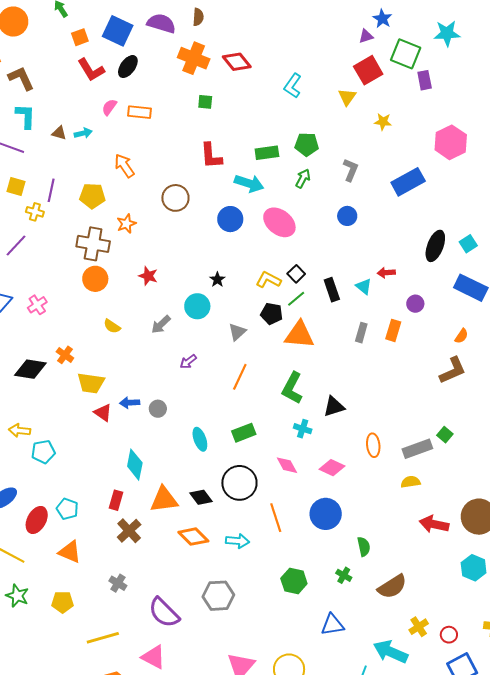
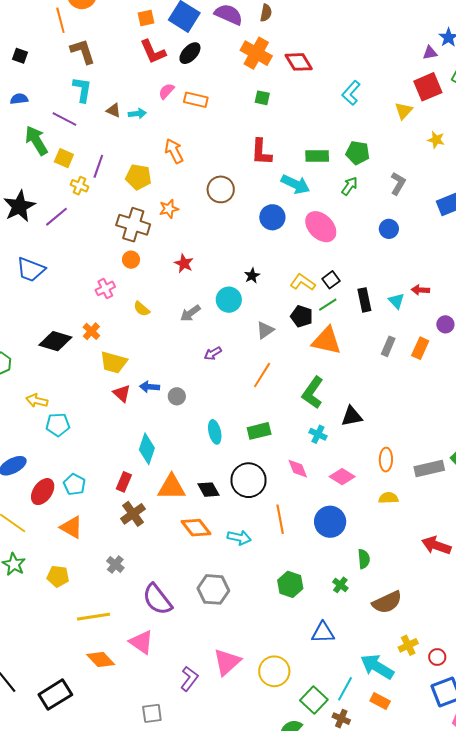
orange circle: (95, 279) -> (131, 260), size x0.7
pink cross: (37, 305) -> (105, 288), moved
yellow semicircle: (411, 482) -> (388, 498), moved

